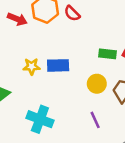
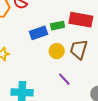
blue rectangle: (58, 65) -> (38, 33), moved

